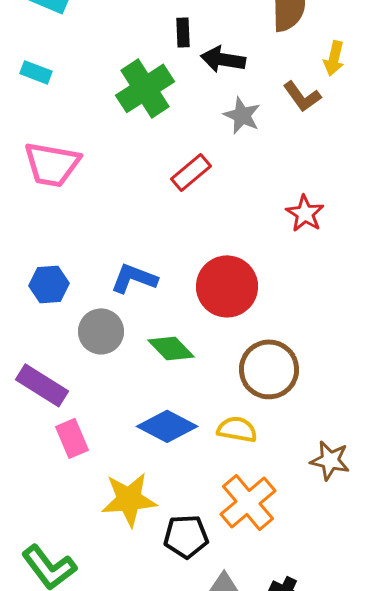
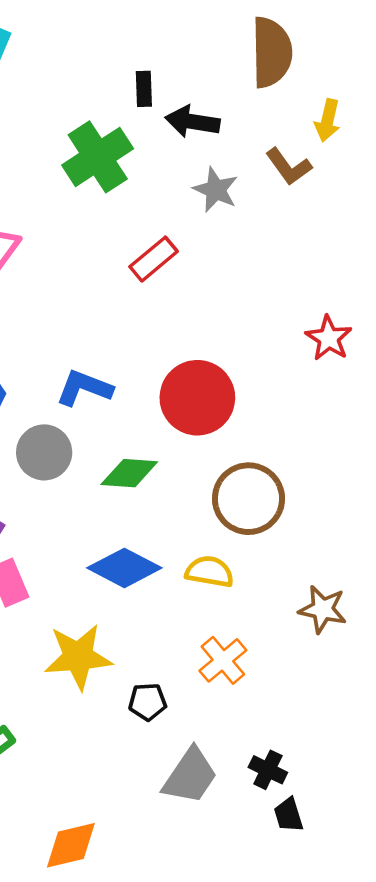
red star: (305, 213) -> (329, 338), moved
green diamond: (171, 348) -> (129, 473), turned -42
orange cross: (248, 502) -> (223, 660), size x0.7
black pentagon: (186, 536) -> (148, 702), size x0.7

